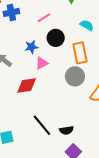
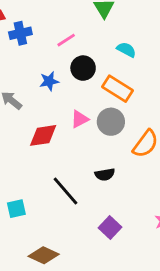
orange rectangle: (80, 53) -> (118, 89), turned -45
pink triangle: (42, 63) -> (80, 119), moved
black semicircle: (66, 130) -> (105, 174), moved

